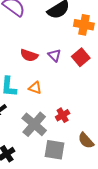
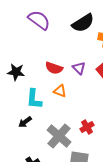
orange triangle: (35, 88) -> (60, 91), moved

